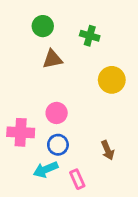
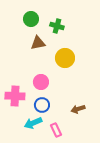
green cross: (90, 36) -> (57, 26), moved
yellow circle: (112, 80) -> (65, 58), moved
brown arrow: (108, 150) -> (78, 109), turned 96

